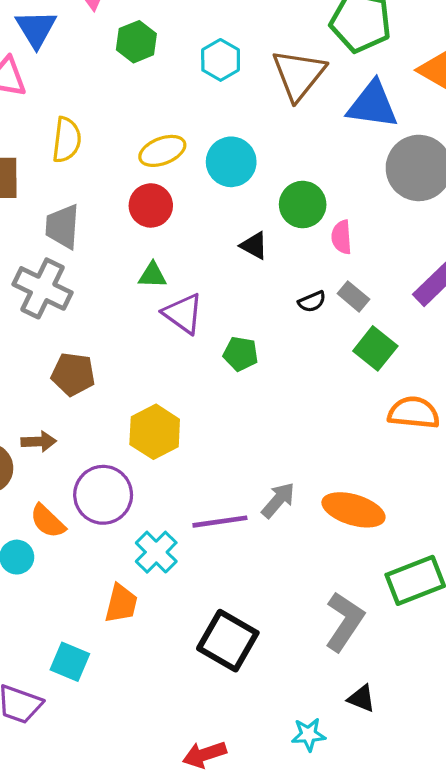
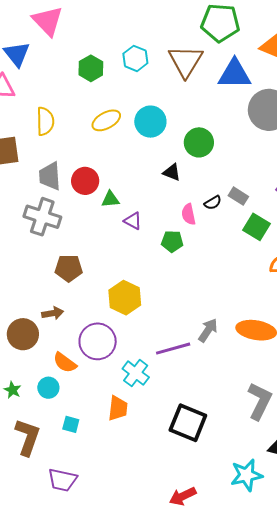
green hexagon: (136, 42) -> (91, 68), moved
red circle: (151, 205) -> (85, 181), moved
pink semicircle: (342, 237) -> (189, 214), moved
purple triangle: (183, 314) -> (133, 221), size x0.7
cyan square: (70, 662) -> (71, 424), moved, size x0.7
cyan star: (309, 735) -> (246, 475), size x1.5

